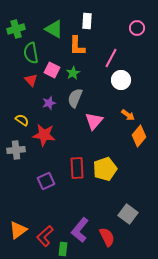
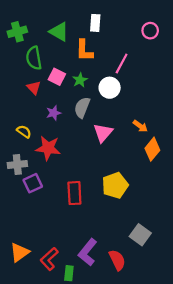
white circle: (121, 80) -> (110, 88), moved
red rectangle: (77, 168) -> (74, 193), moved
purple square: (46, 181) -> (33, 183), moved

